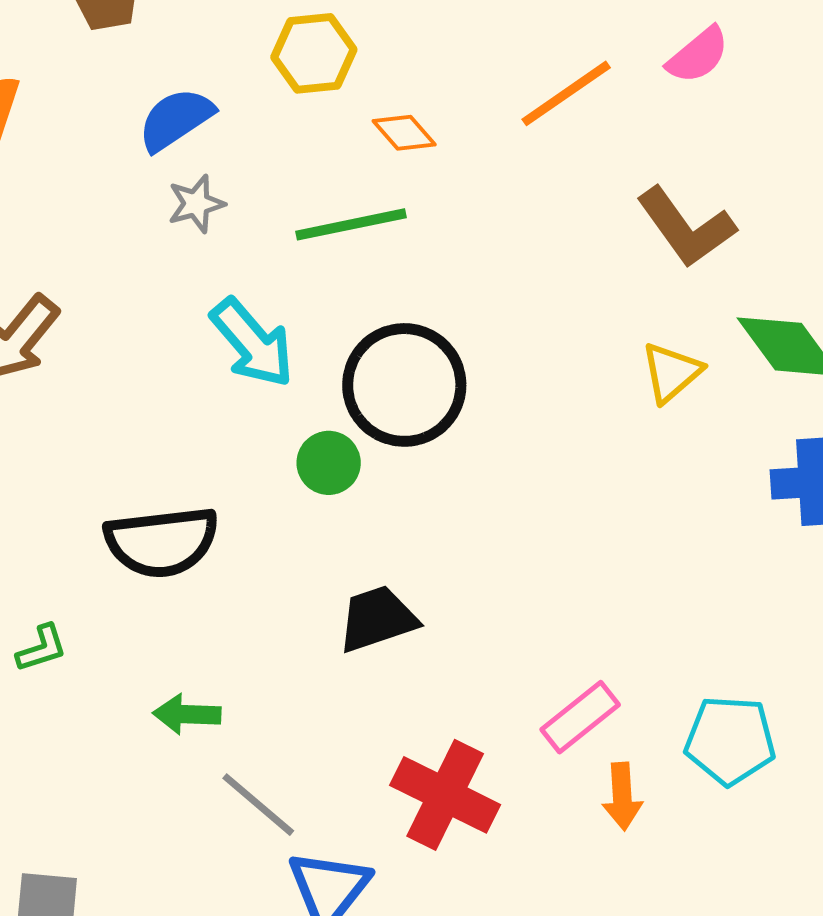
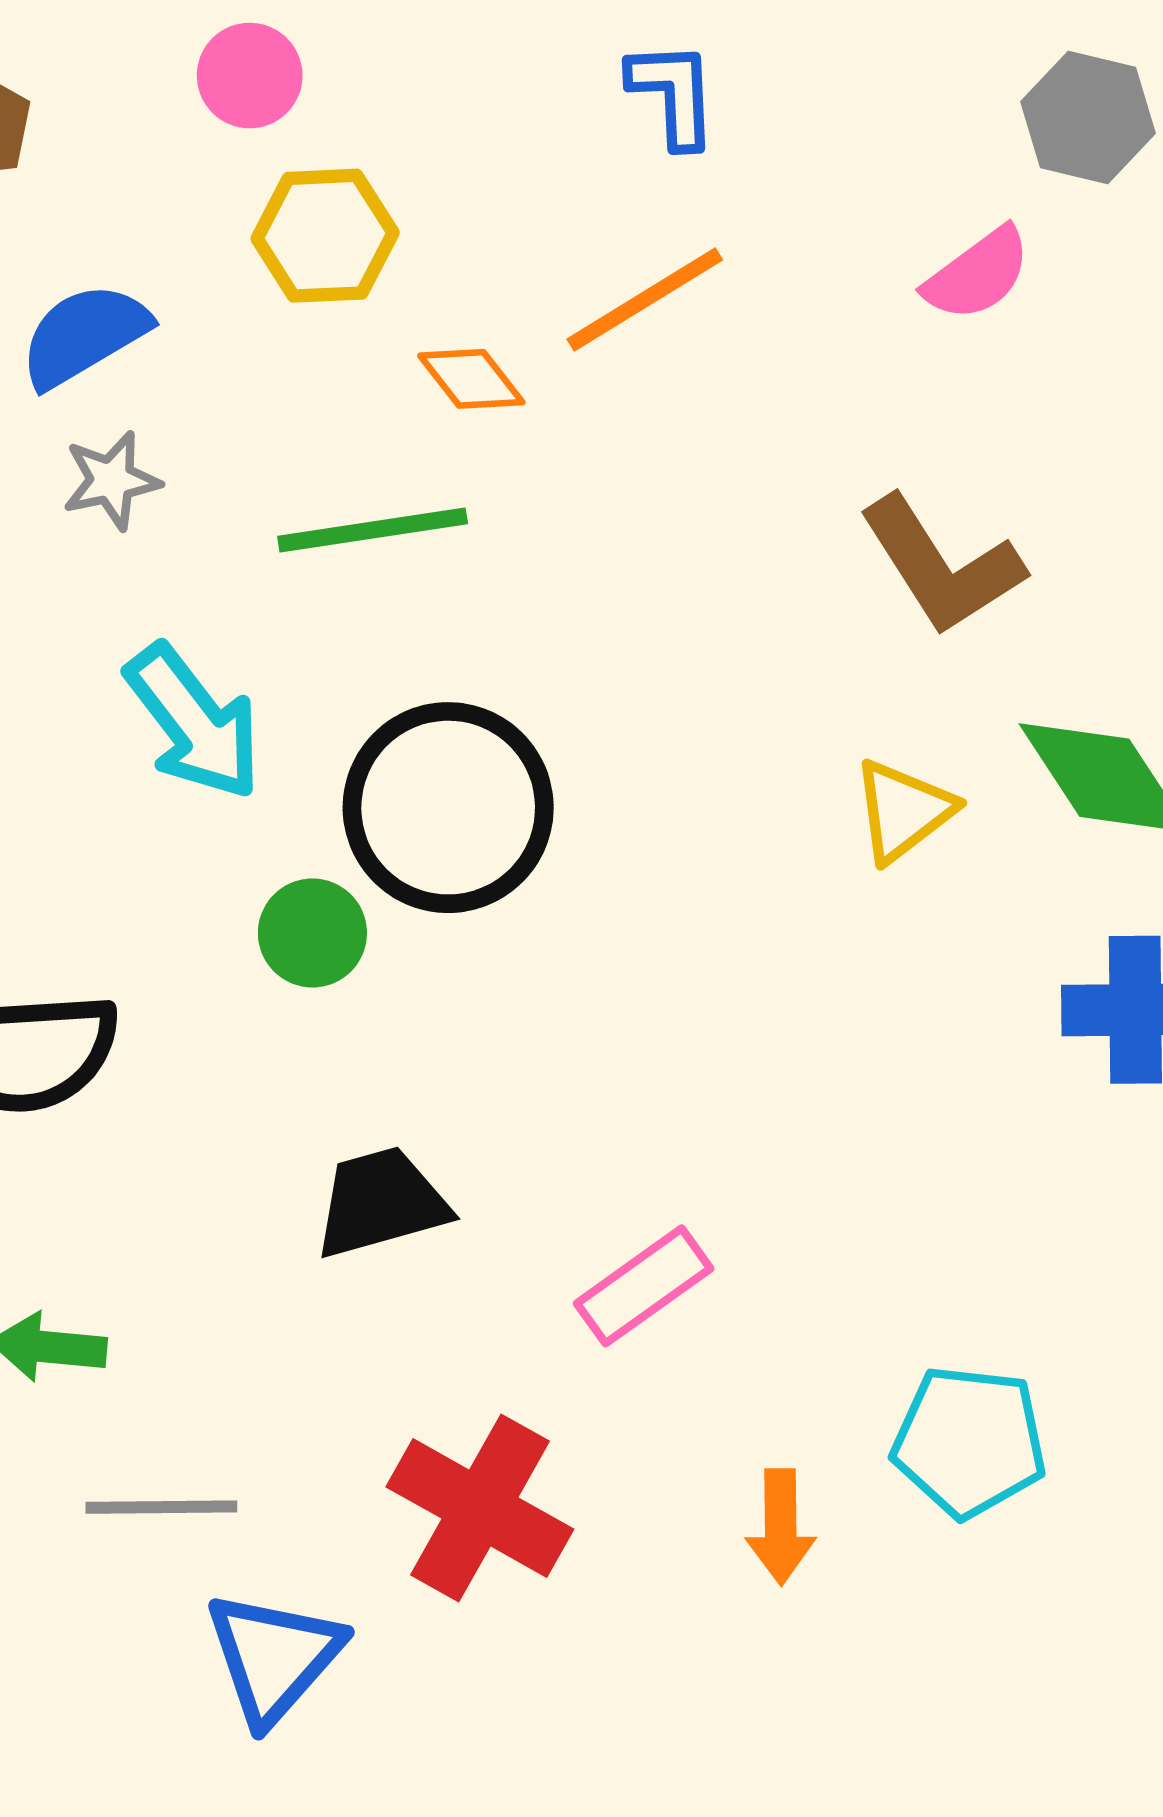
orange line: (566, 93) -> (645, 299), moved
pink rectangle: (580, 717) -> (644, 1286), moved
gray line: (258, 805) -> (161, 1507), turned -44

